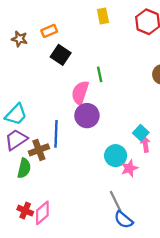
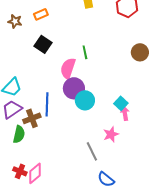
black square: (61, 55) -> (43, 44), moved
cyan circle: (116, 156) -> (85, 100), moved
gray line: (116, 201) -> (92, 151), moved

